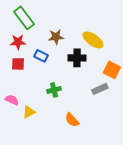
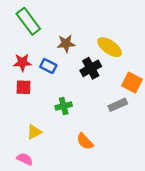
red star: (18, 42) -> (22, 62), moved
black cross: (77, 58) -> (91, 68), turned -30
red square: (18, 64) -> (24, 87), moved
pink semicircle: (12, 100) -> (25, 159), moved

